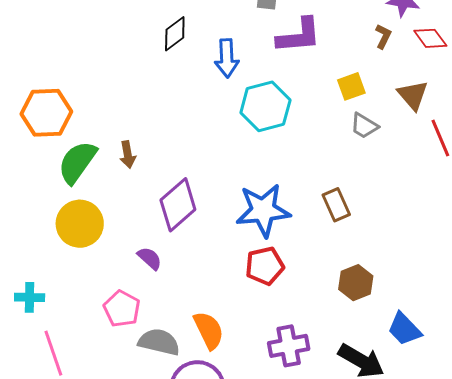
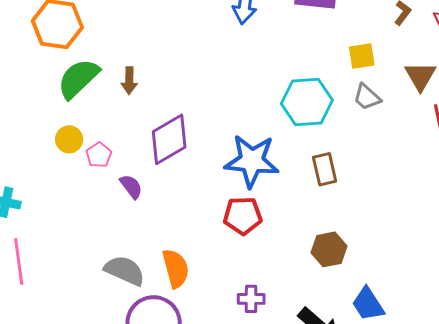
cyan hexagon: (265, 106) -> (307, 102), moved
yellow circle: (80, 224) -> (69, 139), size x0.6
pink pentagon: (122, 309) -> (99, 155), moved, size x0.7
purple cross: (289, 346) -> (251, 299), size x0.7

